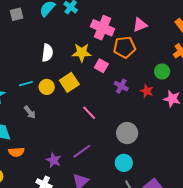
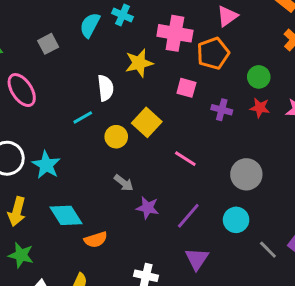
yellow star: (82, 53) -> (139, 63), moved
green circle: (162, 71) -> (259, 77), moved
cyan line: (26, 84) -> (83, 117), moved
gray arrow: (30, 112) -> (124, 183), moved
purple star: (54, 160) -> (148, 208), moved
cyan circle: (124, 163) -> (236, 220), moved

